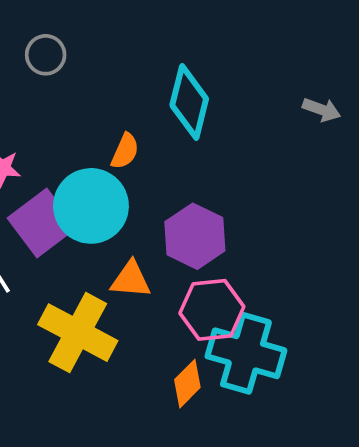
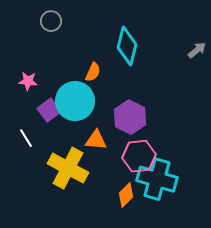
gray arrow: (321, 110) -> (197, 50), turned -60
purple square: (42, 223) -> (49, 110), size x0.7

